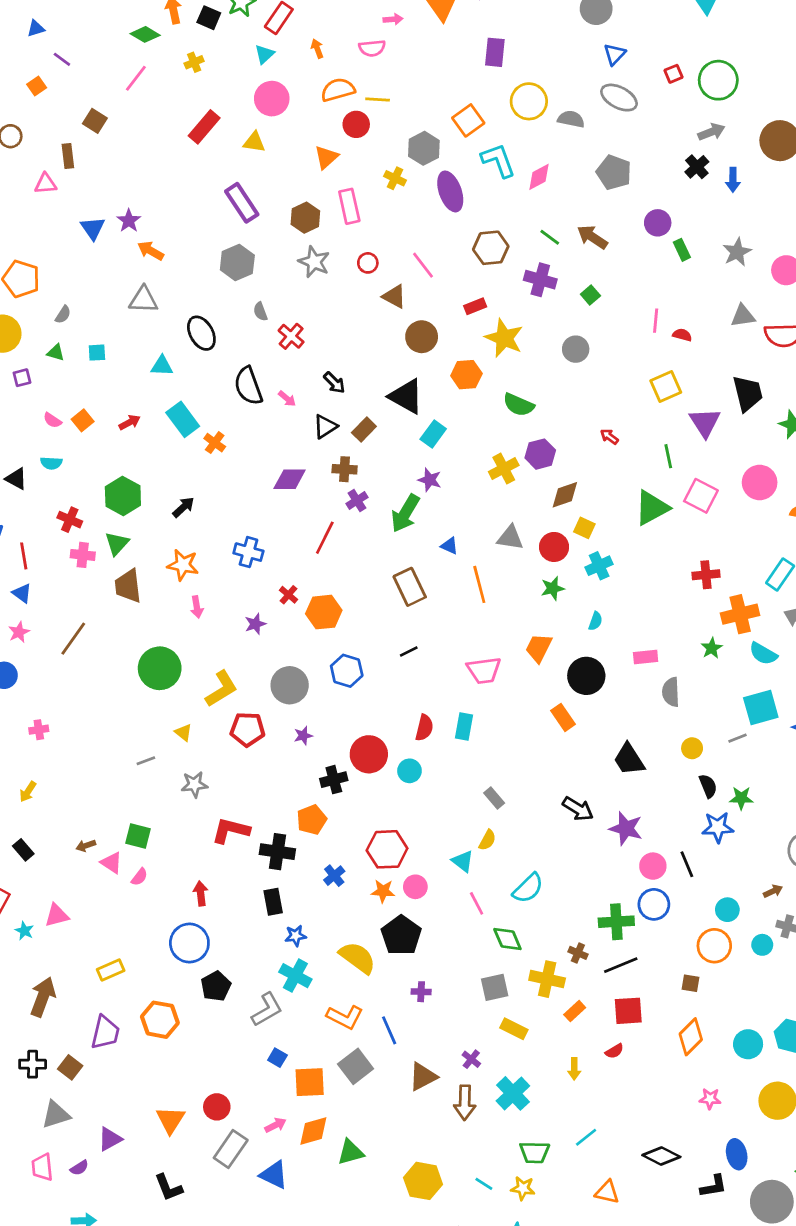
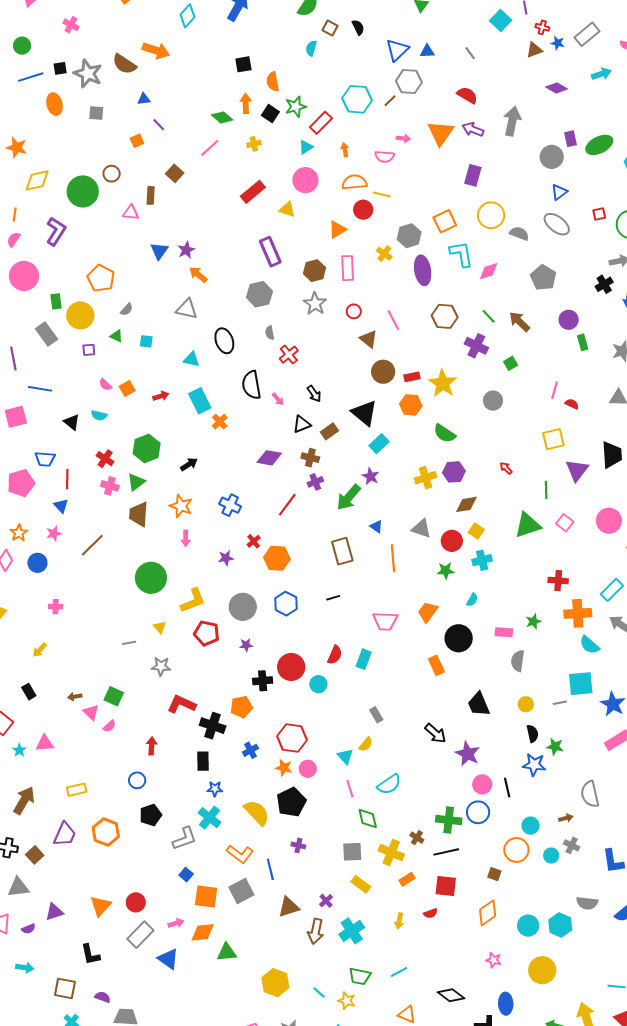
red rectangle: (475, 306) -> (412, 377), moved
pink square: (701, 496) -> (565, 523), size x0.7
green star: (712, 648) -> (533, 622), moved
blue circle: (189, 943) -> (137, 780), size x0.6

